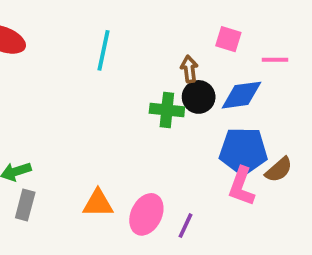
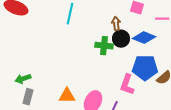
blue diamond: (241, 95) -> (144, 38), turned 30
pink L-shape: (241, 186) -> (127, 85), moved

